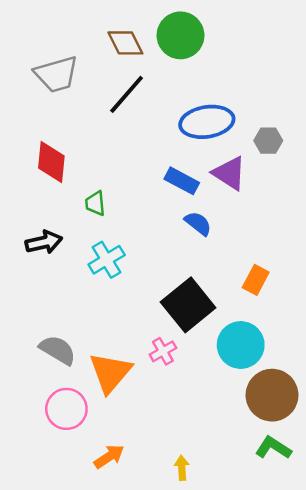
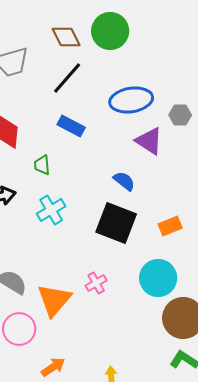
blue rectangle: (182, 181) -> (71, 126), moved
orange rectangle: (256, 280) -> (170, 226), turned 40
black square: (188, 305) -> (116, 223), moved, turned -30

